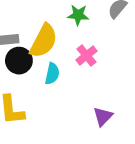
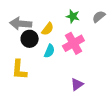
yellow semicircle: (44, 41) -> (48, 29), size x0.6
pink cross: (86, 55) -> (73, 43), size x1.5

